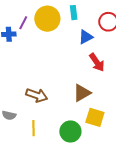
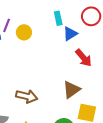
cyan rectangle: (74, 13) -> (58, 18), moved
yellow circle: (47, 19) -> (24, 32), moved, size x0.6

